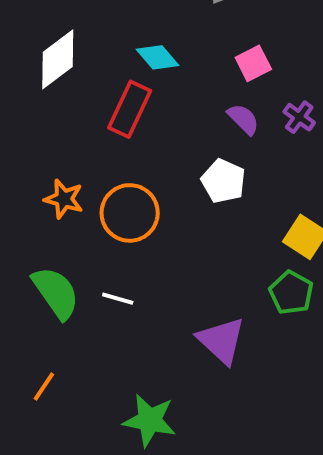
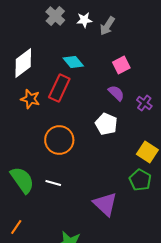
purple cross: (299, 117) -> (144, 103), moved
orange star: (64, 199) -> (30, 99), moved

